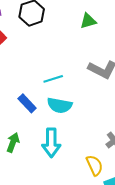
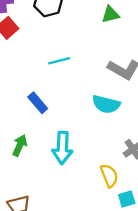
cyan line: (53, 79) -> (59, 61), moved
cyan semicircle: (60, 105) -> (106, 104), moved

